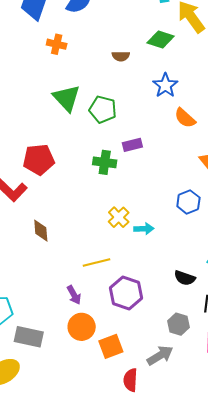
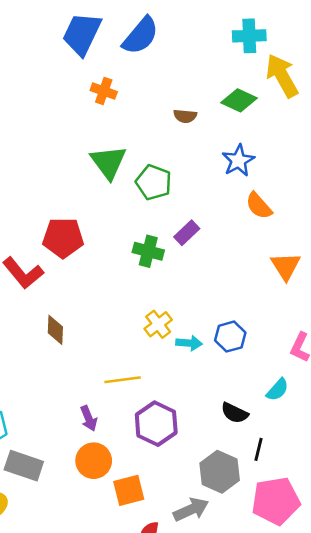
purple rectangle: (132, 145) -> (187, 233), turned -36
blue hexagon: (188, 202) -> (230, 337), moved
gray hexagon: (179, 324) -> (220, 472), size x1.4

